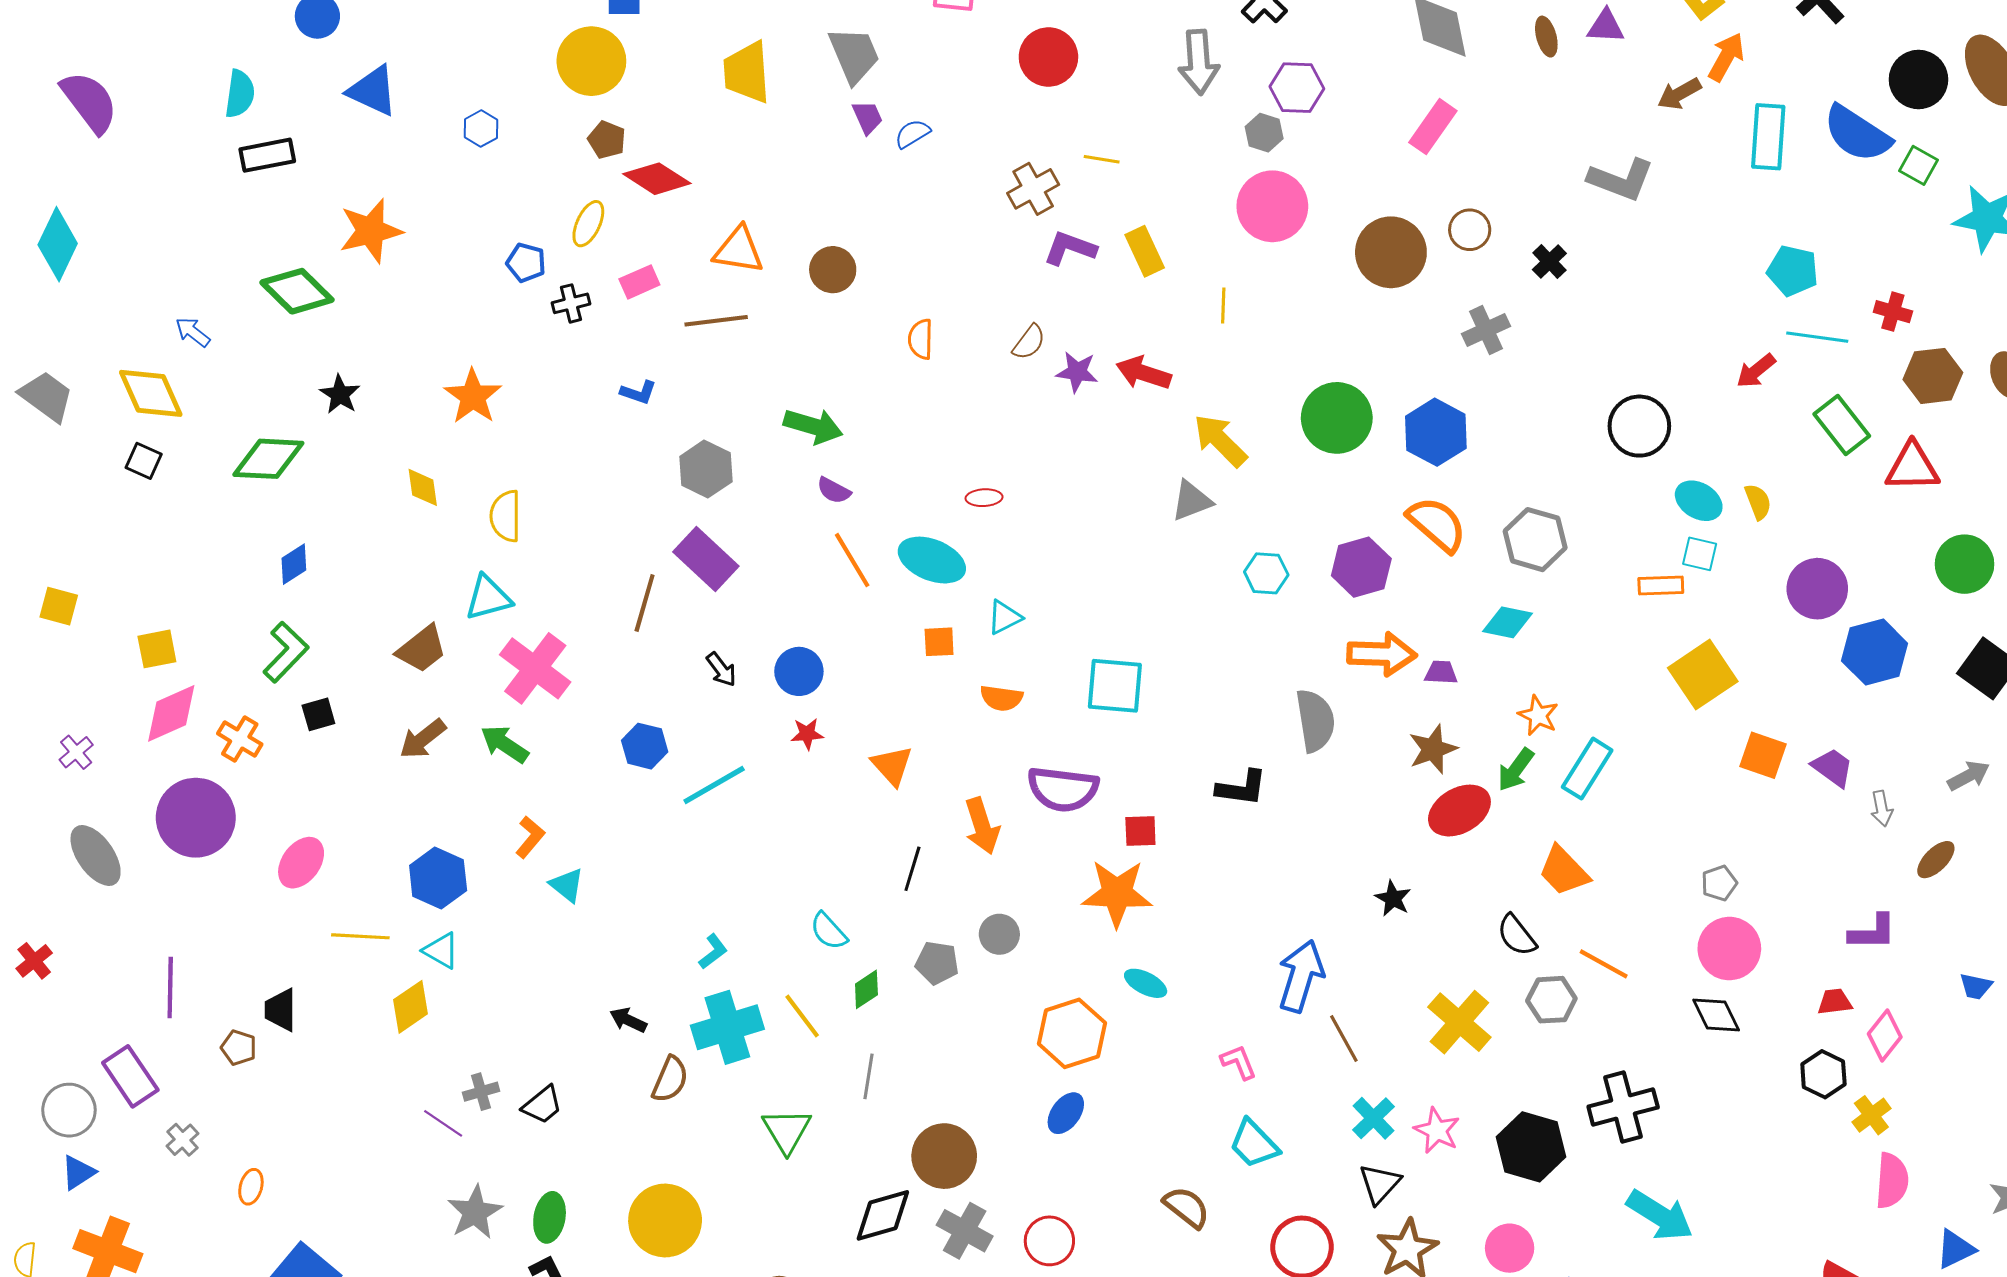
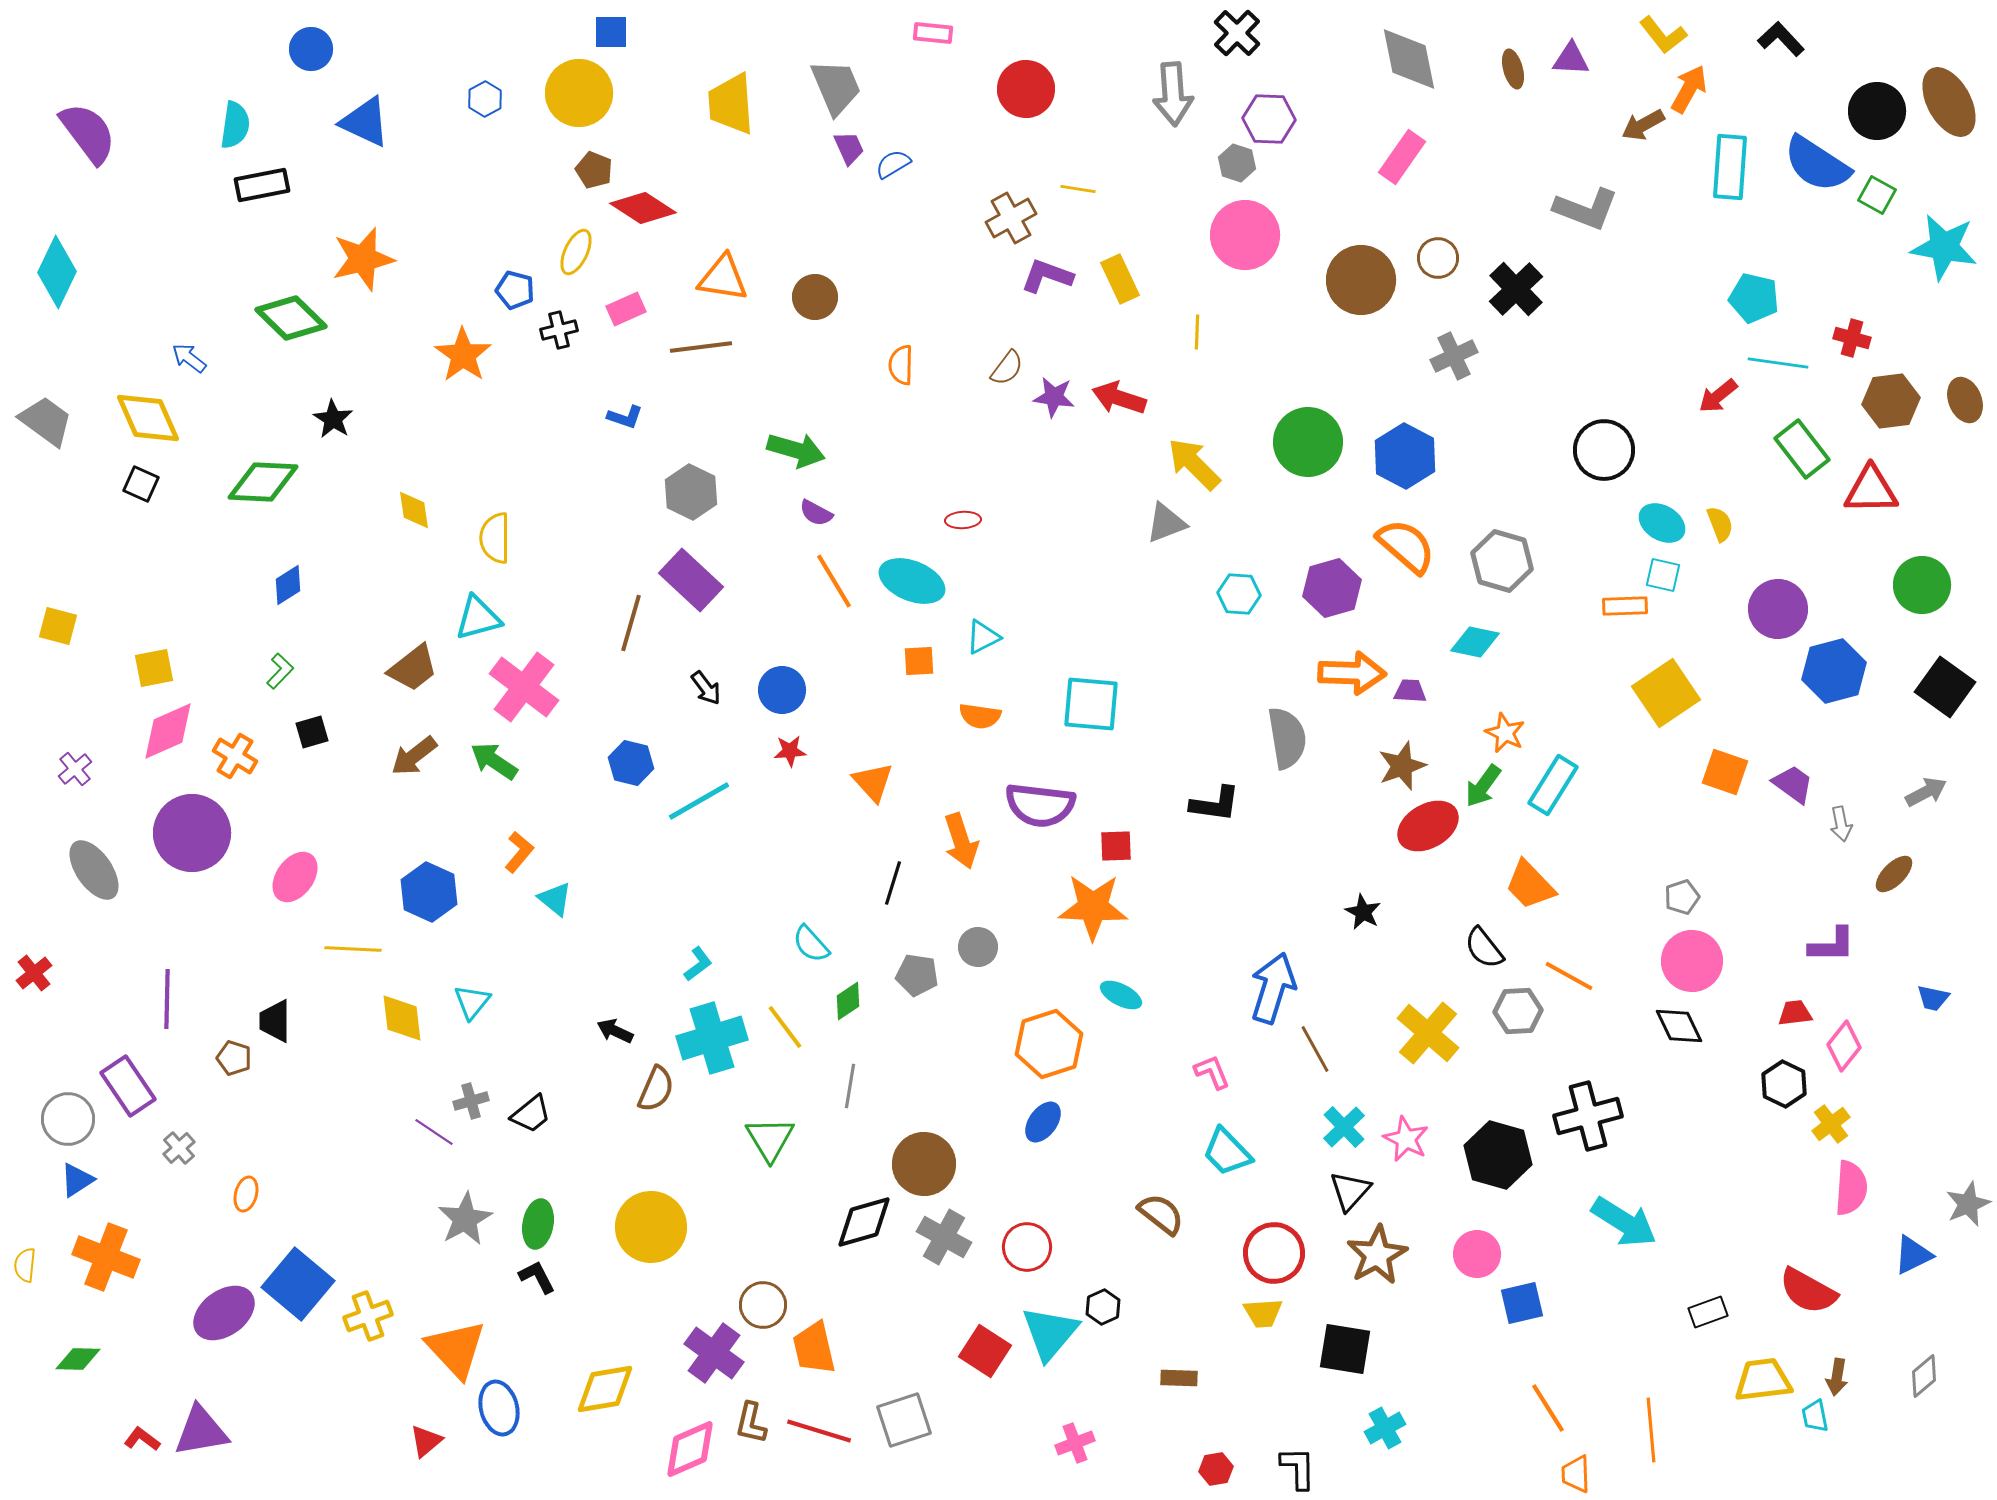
blue hexagon: (481, 129) -> (485, 99), moved
black cross: (1549, 261) -> (1516, 289), size x1.6
orange star: (473, 396) -> (463, 355), moved
green L-shape: (286, 652) -> (280, 671), size x0.6
cyan triangle: (441, 951) -> (472, 1002), moved, turned 39
yellow diamond: (410, 1007) -> (402, 1018), turned -62

